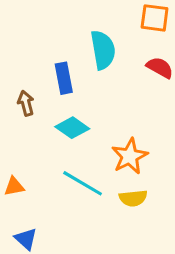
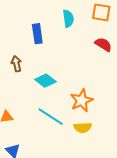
cyan semicircle: (103, 50) -> (68, 19), moved, size x0.7
blue rectangle: (64, 78) -> (37, 34), moved

